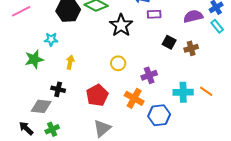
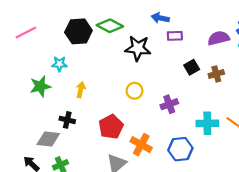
black star: (121, 25) -> (138, 48), turned -30
black square: (169, 42) -> (192, 67), turned 32
orange cross: (134, 98) -> (141, 145), moved

